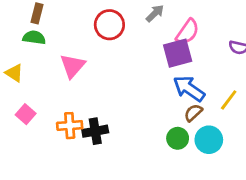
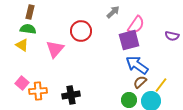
red circle: (109, 25) -> (81, 31), moved
yellow triangle: (14, 73) -> (22, 45), moved
yellow line: (229, 100) -> (161, 85), moved
orange cross: (70, 126) -> (38, 91), moved

